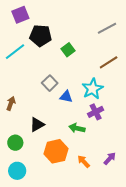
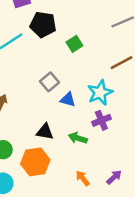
black triangle: (37, 125) -> (45, 132), moved, turned 35
orange hexagon: (56, 151) -> (35, 162), moved

